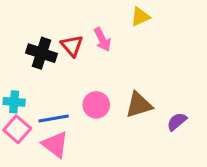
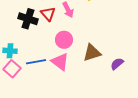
pink circle: (96, 105) -> (64, 40), moved
pink triangle: (55, 144) -> (60, 62), moved

